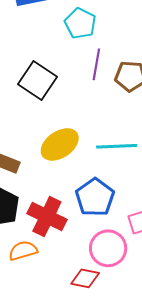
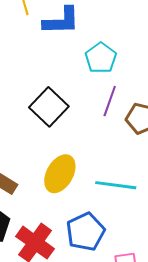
yellow ellipse: (60, 144) -> (60, 174), turned -36

